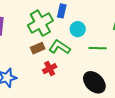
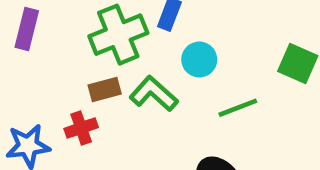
green line: (98, 48) -> (238, 108), turned -30
red cross: (50, 69) -> (81, 128), moved

